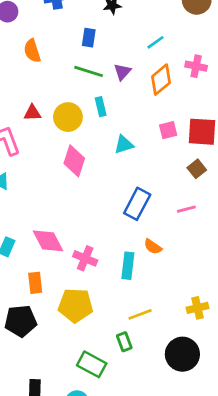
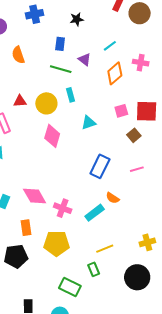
purple triangle: (122, 72) -> (85, 60), moved, turned -32
brown square: (197, 169) -> (134, 135), moved
cyan rectangle: (128, 266) -> (95, 213), turned 48

